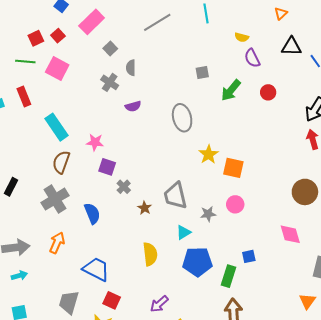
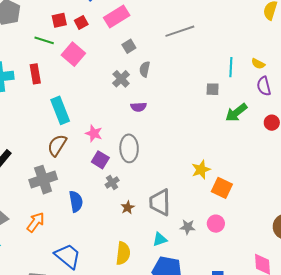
cyan line: (206, 13) -> (231, 67), moved
gray ellipse: (182, 118) -> (129, 148), moved

